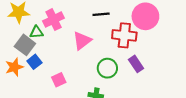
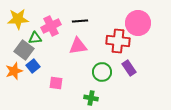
black line: (101, 14) -> (80, 21), moved
pink triangle: (82, 41) -> (78, 46), turned 30
pink square: (59, 80) -> (56, 83), turned 32

